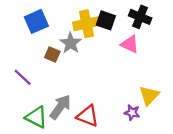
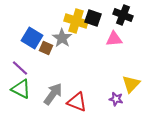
blue square: (36, 21) -> (32, 38), moved, turned -35
yellow cross: (86, 24) -> (76, 21), turned 30
pink triangle: (130, 44) -> (114, 39), turned -30
green triangle: (36, 117) -> (21, 89), moved

